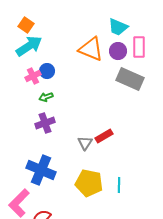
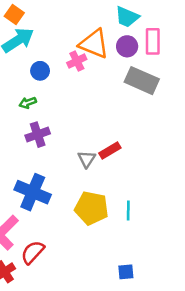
pink cross: (33, 76) -> (77, 61), moved
green arrow: (46, 97) -> (28, 103), moved

